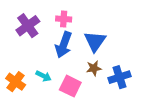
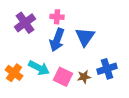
brown star: (94, 68) -> (84, 77), moved
cyan arrow: (43, 76) -> (39, 68), size x1.5

